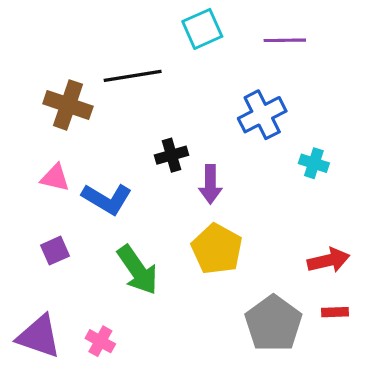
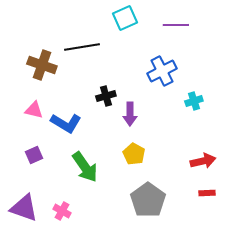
cyan cross: (314, 163) -> (194, 101), turned -36
yellow pentagon: (217, 249) -> (134, 154), size x0.7
gray pentagon: (273, 323) -> (148, 200), moved

